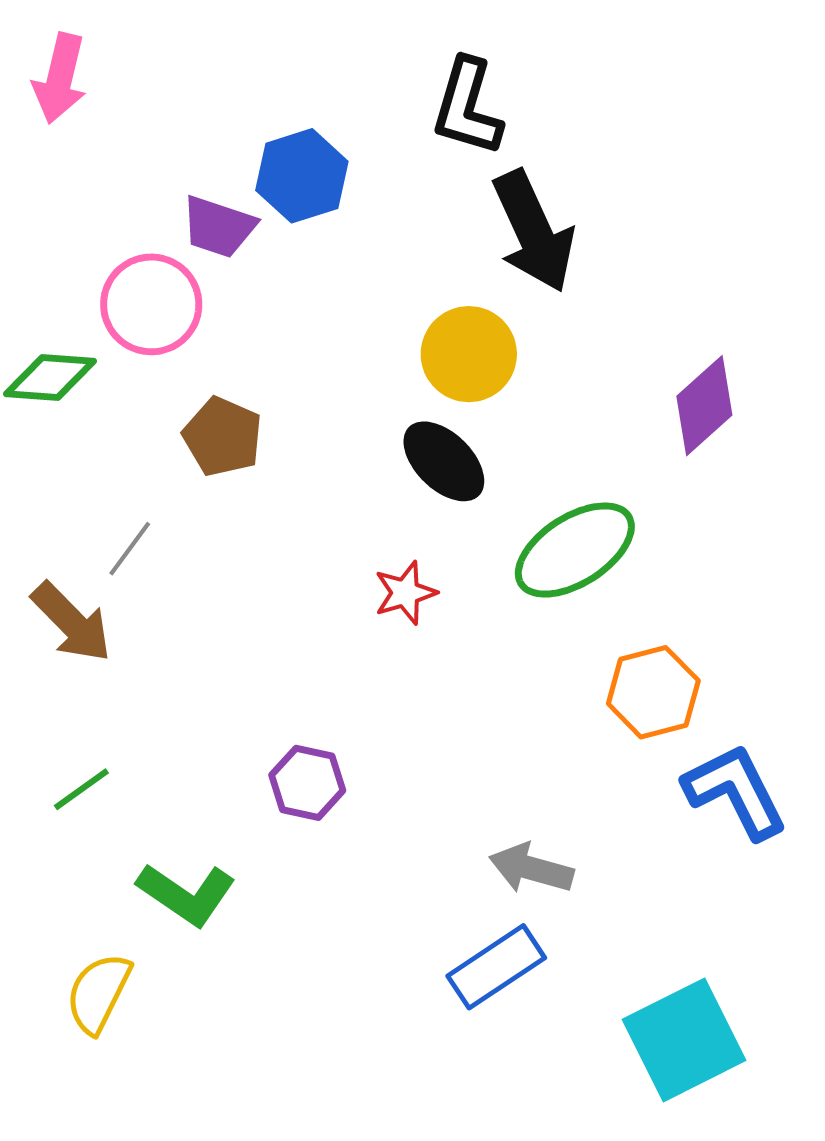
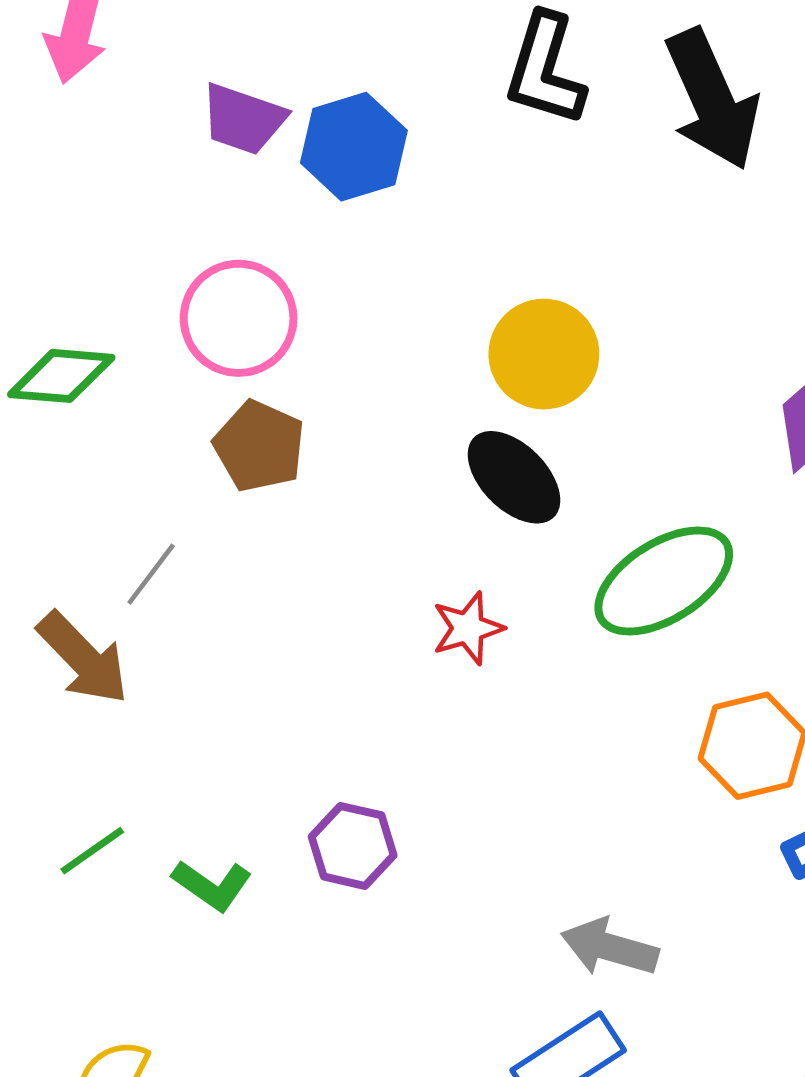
purple trapezoid: (218, 227) -> (243, 119), moved
black arrow: (534, 231) -> (712, 99), moved
pink circle: (151, 304) -> (239, 318), moved
green L-shape: (186, 894) -> (212, 885), moved, size x0.7

